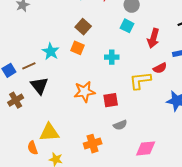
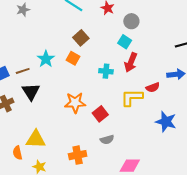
red arrow: (153, 38) -> (131, 62), moved
red square: (111, 100) -> (100, 114), turned -35

